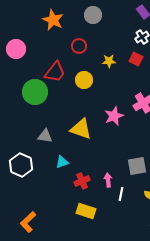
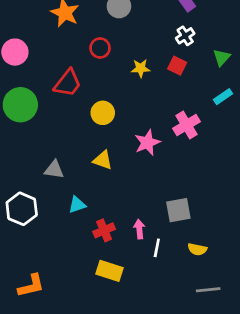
yellow circle: (84, 80) -> (103, 113), moved
green circle: (35, 92) -> (20, 105), moved
yellow triangle: (81, 129) -> (103, 160), size x0.7
orange L-shape: (28, 222) -> (31, 286), turned -150

